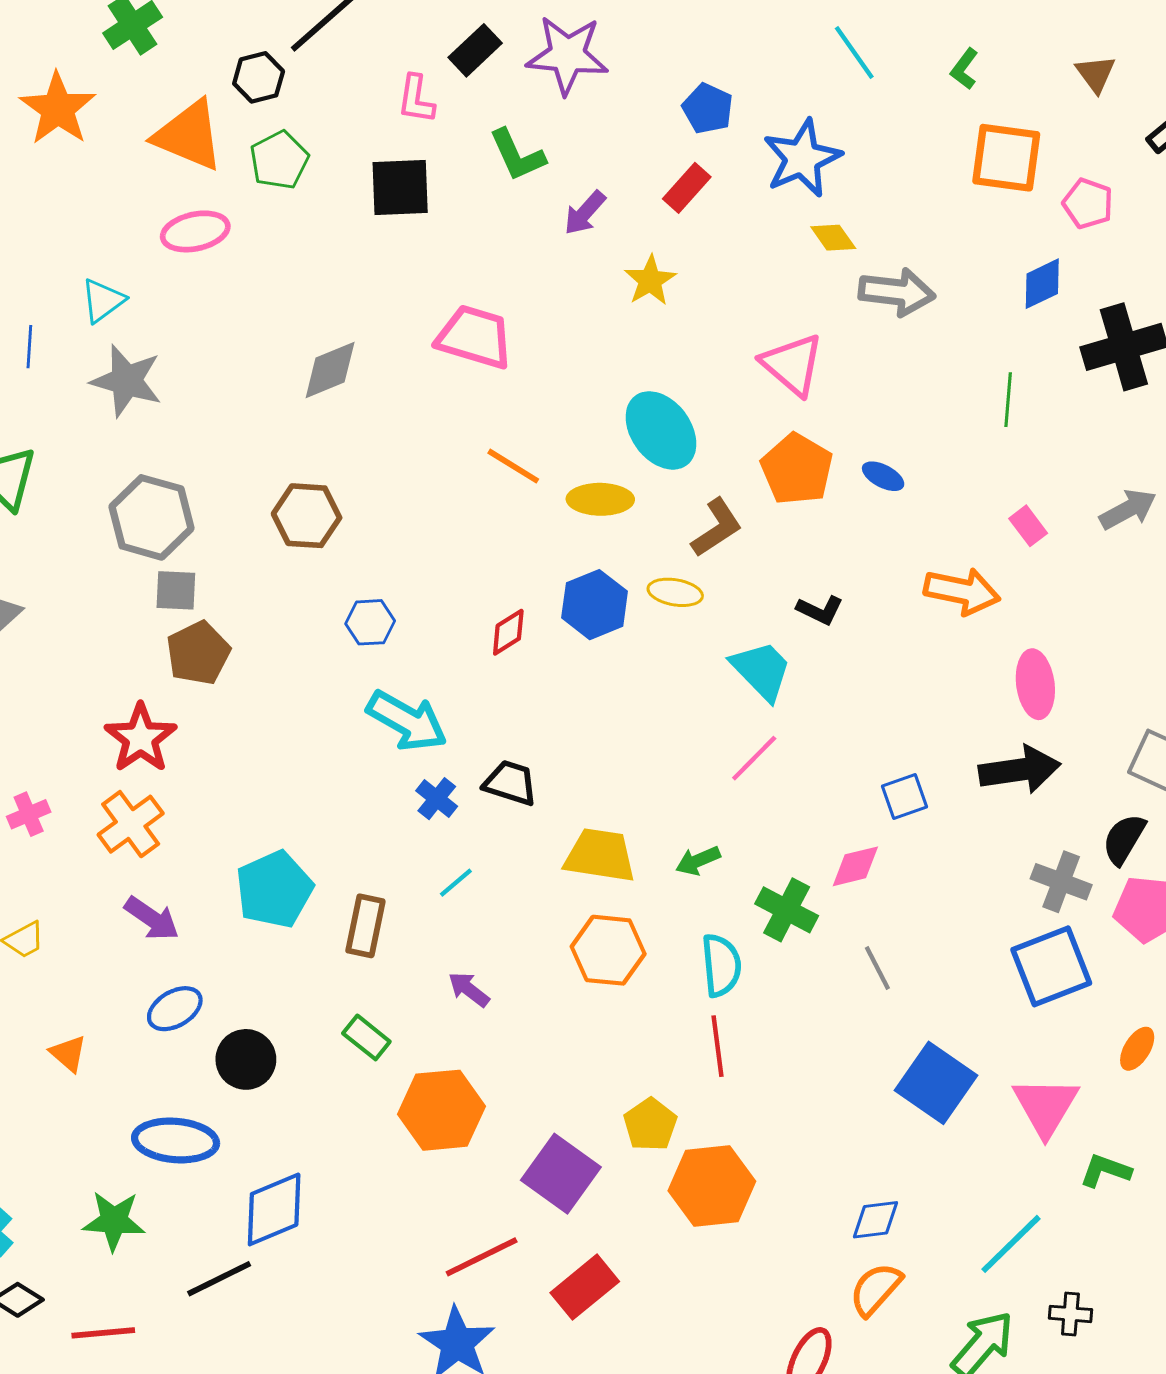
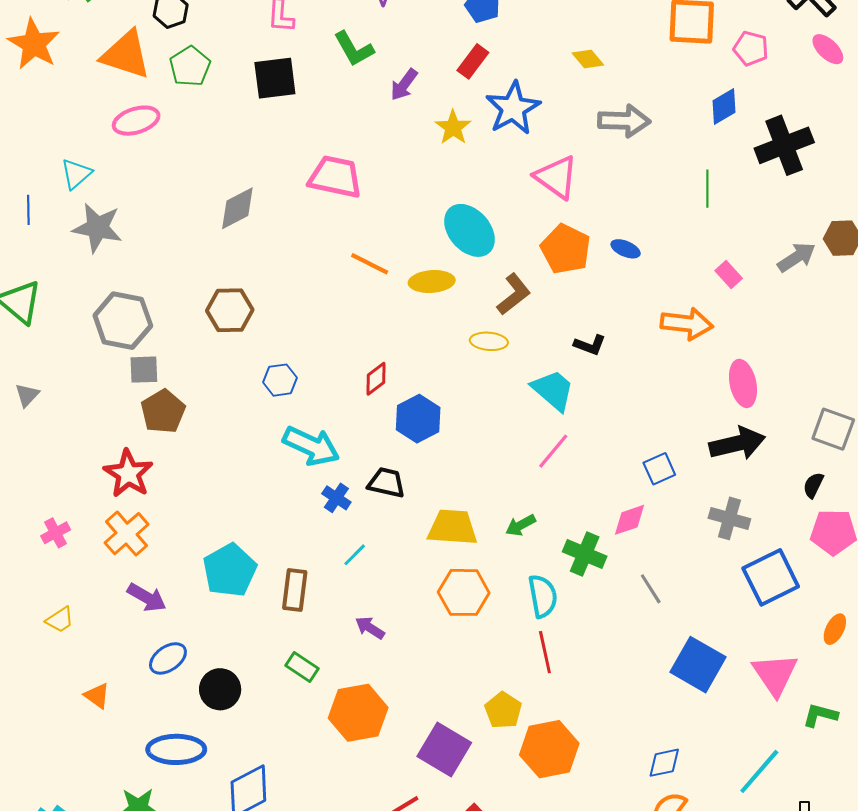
blue star: (802, 158) -> (513, 108), moved
yellow diamond: (833, 238) -> (588, 59), moved
blue hexagon: (595, 605) -> (418, 419), moved
black semicircle: (1124, 839) -> (813, 485), size x0.7
gray cross: (1061, 882) -> (729, 518), moved

